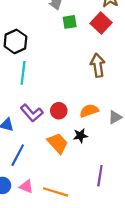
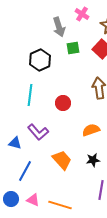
black hexagon: (15, 41) -> (40, 60), moved
red circle: (59, 111) -> (63, 103), moved
black star: (80, 136) -> (93, 160), moved

